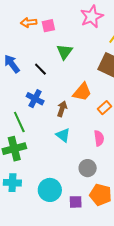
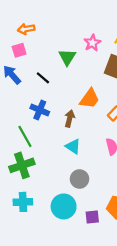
pink star: (92, 17) -> (92, 43), moved, size x0.7
pink square: (48, 26) -> (19, 50), moved
gray circle: (88, 168) -> (80, 179), moved

